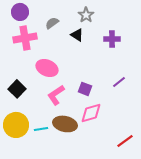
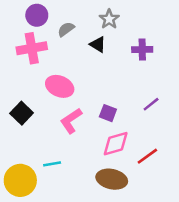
purple circle: (20, 12) -> (37, 15), moved
brown ellipse: (65, 124) -> (112, 179), moved
yellow circle: (16, 125) -> (20, 180), moved
red line: (125, 141) -> (147, 156), moved

